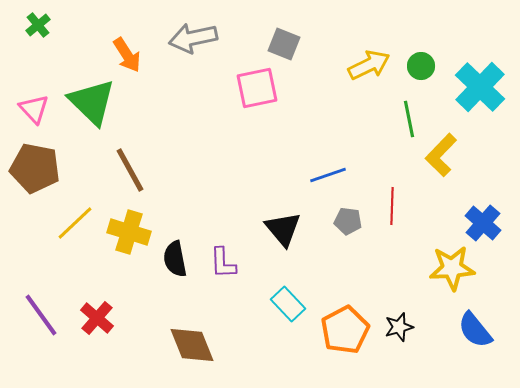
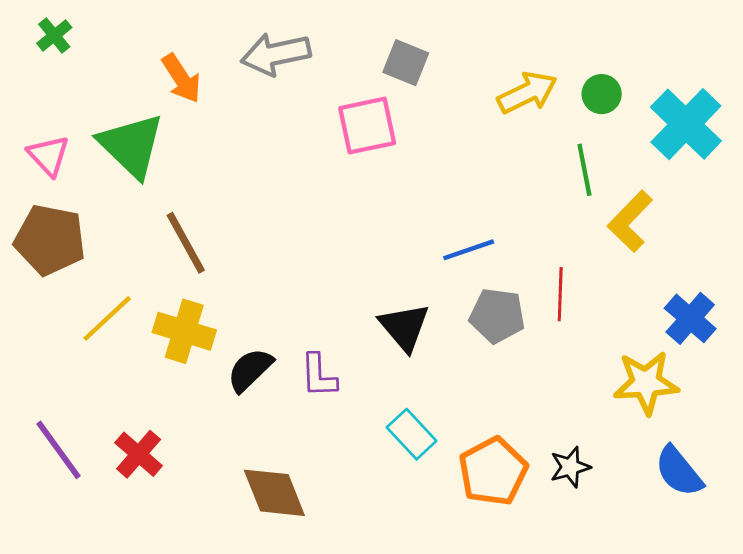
gray pentagon: (348, 221) -> (497, 316), size x1.4
black semicircle: (175, 259) -> (250, 370), turned 57

